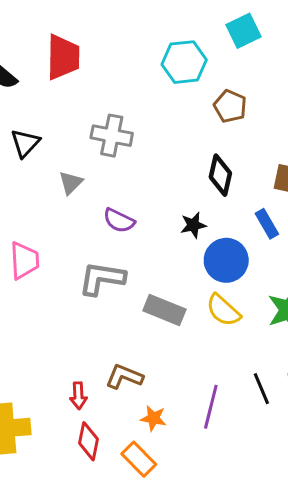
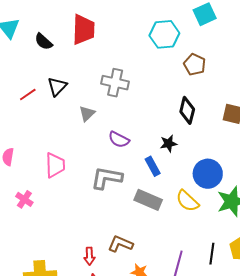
blue rectangle: (267, 224) -> (153, 166), moved
blue circle: (226, 260) -> (208, 174), moved
black line: (261, 389) -> (212, 254), turned 30

